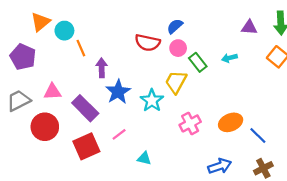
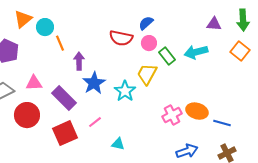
cyan arrow: (229, 58) -> (196, 52), size x1.6
orange ellipse: (231, 122) -> (197, 111), turned 40
pink cross: (190, 123) -> (172, 115), moved
blue line: (258, 135) -> (222, 123), turned -30

